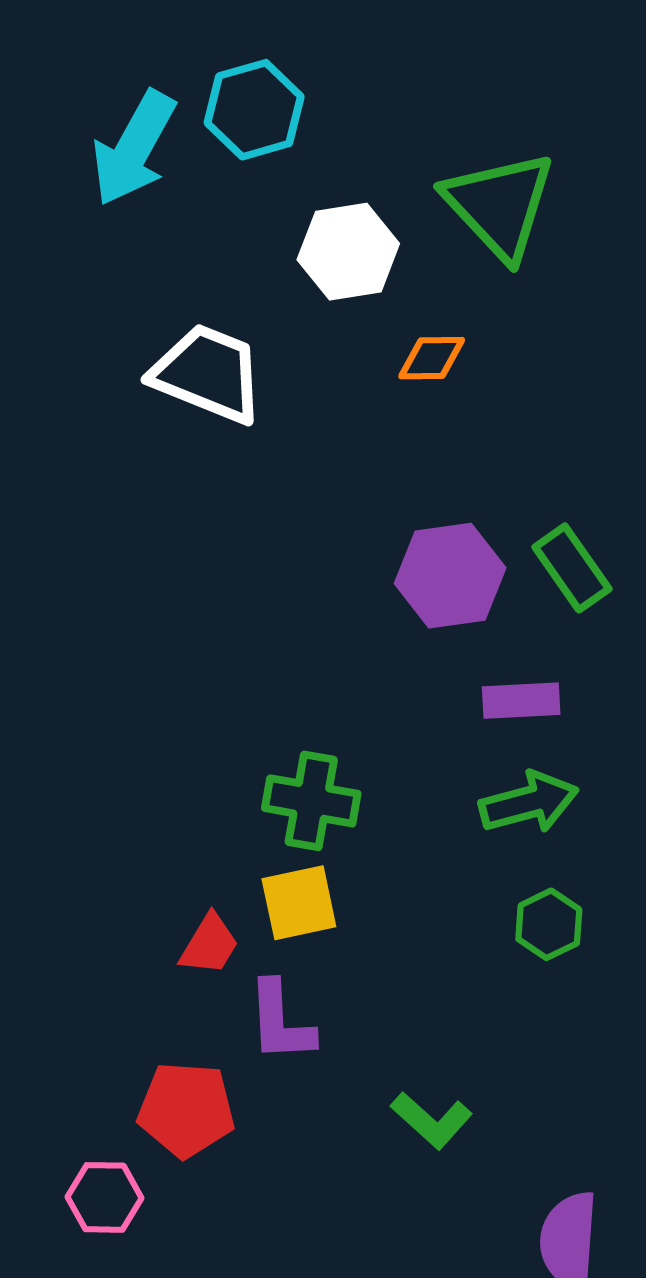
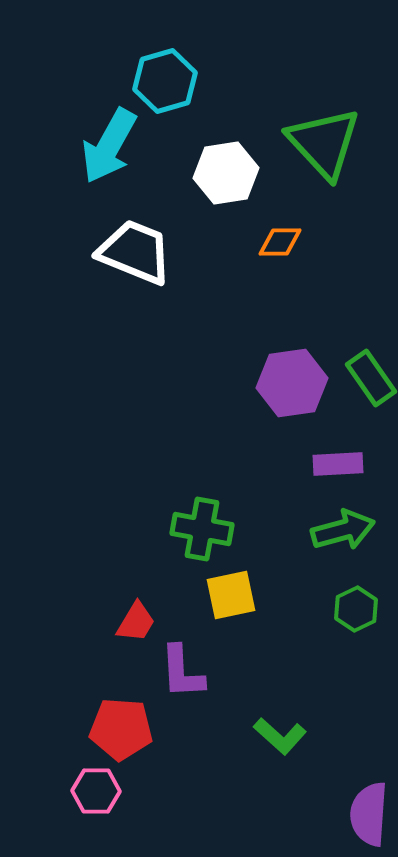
cyan arrow: (134, 148) -> (109, 146), moved
yellow square: (299, 903) -> (231, 595), moved
pink hexagon: (104, 1197) -> (96, 791), moved

